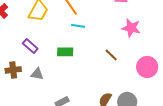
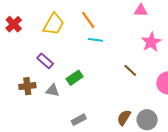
pink star: (131, 28) -> (151, 42), turned 30
green rectangle: (65, 52) -> (75, 78), moved, turned -35

